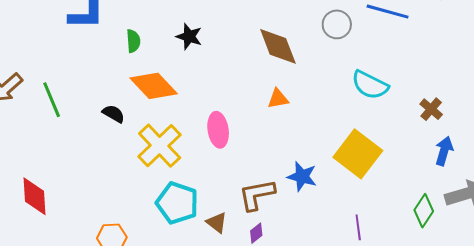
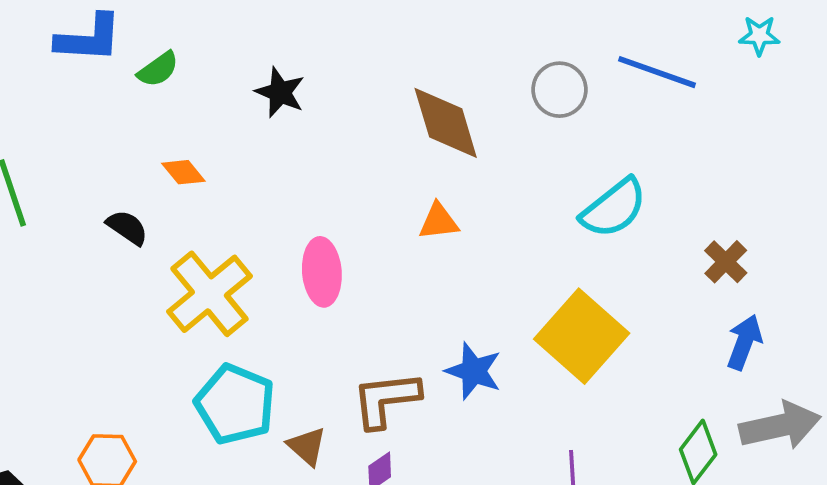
green semicircle: (133, 41) -> (158, 69), moved, turned 55
cyan semicircle: (370, 85) -> (614, 208), turned -69
orange diamond: (154, 86) -> (183, 172), moved, size x0.5

